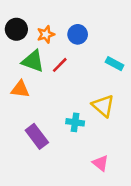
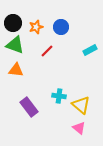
green triangle: (33, 61) -> (15, 45), moved
cyan rectangle: (115, 64) -> (90, 50), turned -56
yellow triangle: (103, 106) -> (81, 105), moved

